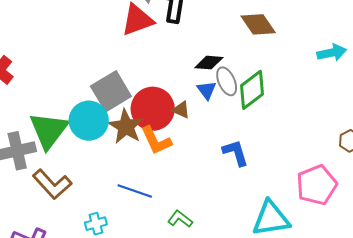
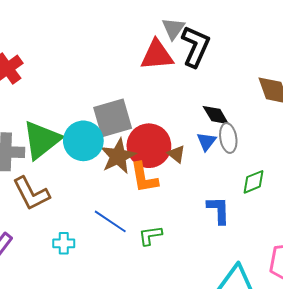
black diamond: (209, 63) -> (216, 115), turned 40
green diamond: (252, 90) -> (254, 182), moved, size x0.7
green L-shape: (180, 219) -> (150, 235), moved, turned -60

